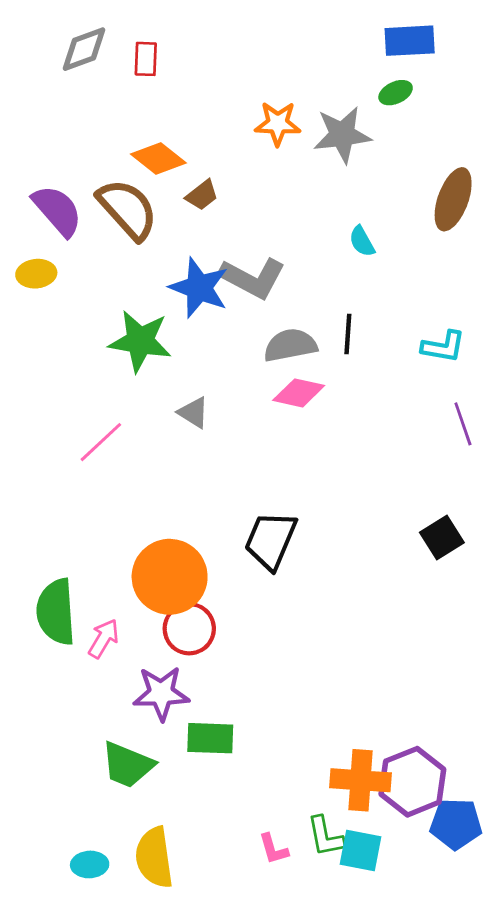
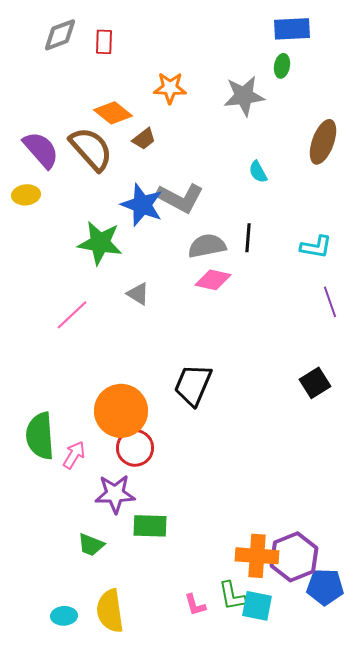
green ellipse: (396, 93) -> (282, 66), turned -55
orange star: (278, 123) -> (170, 88), moved
green trapezoid: (128, 765) -> (91, 545), size x0.7

